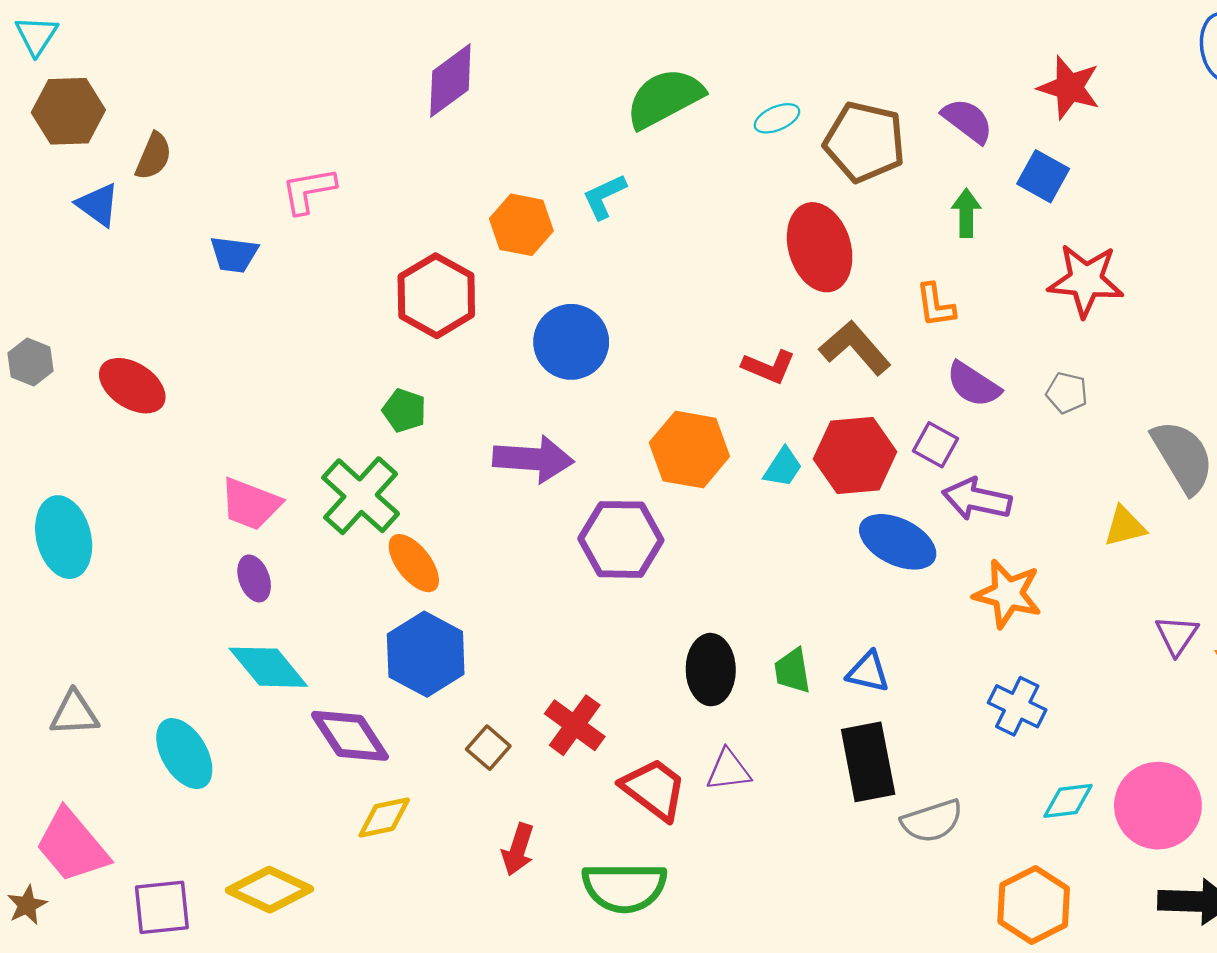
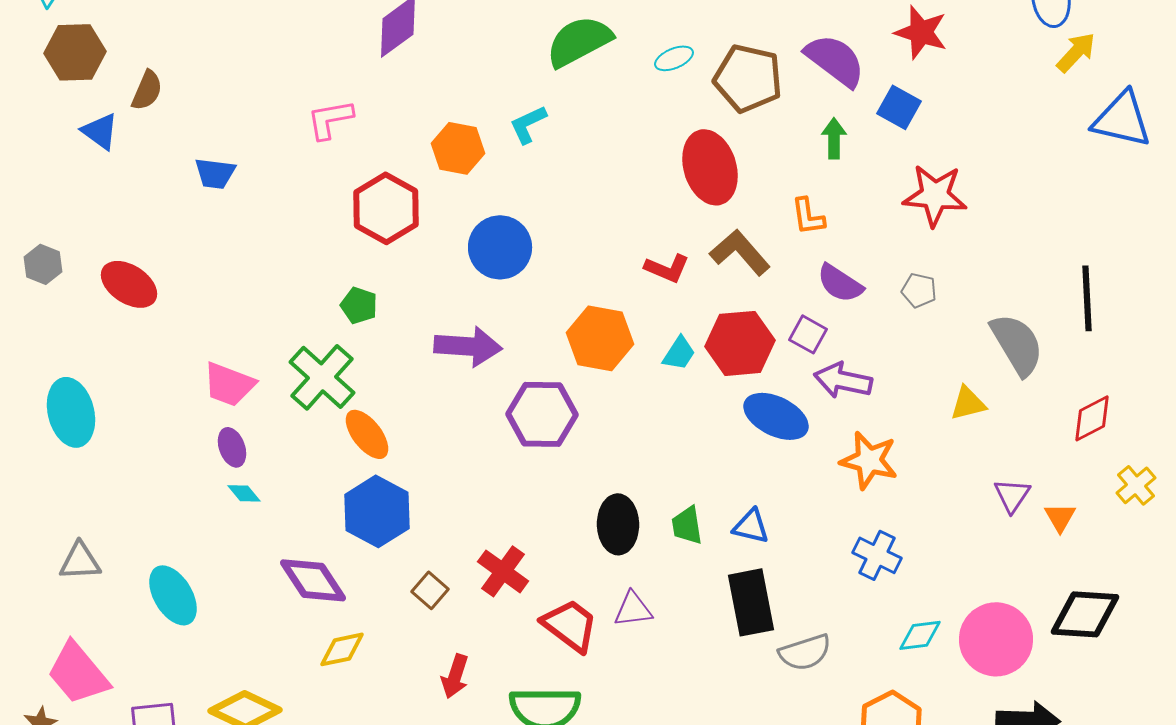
purple semicircle: (967, 121) -> (835, 60), size x1.4
pink L-shape: (309, 190) -> (330, 119), moved
cyan diamond: (268, 667) -> (244, 493), moved, size x0.5

